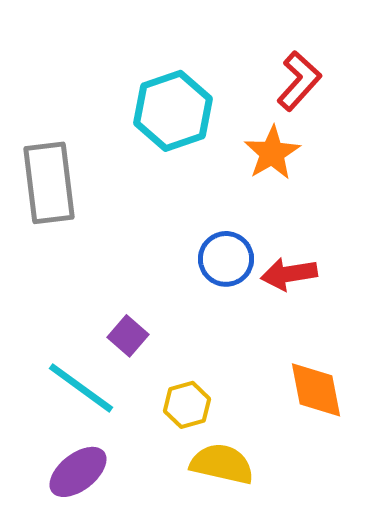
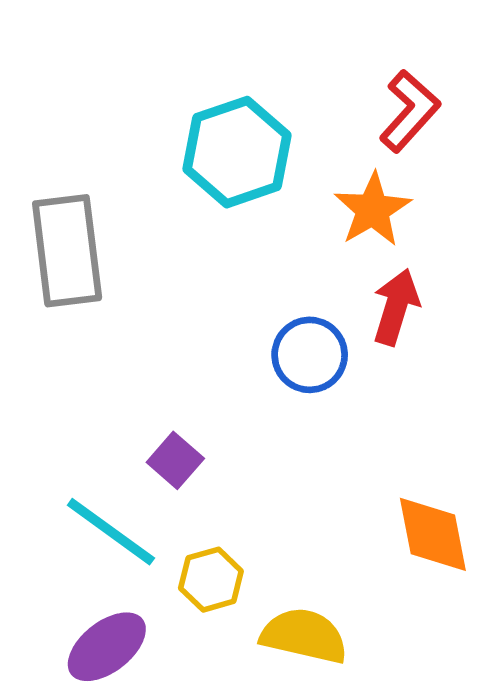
red arrow: (289, 274) -> (396, 307), moved, turned 116
yellow hexagon: (187, 405) -> (211, 580), moved

